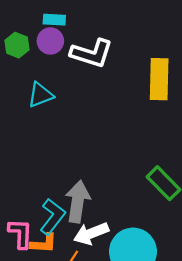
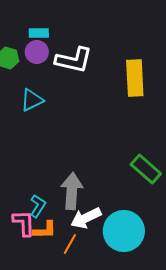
cyan L-shape: (52, 217) -> (38, 206), moved, size x0.7

